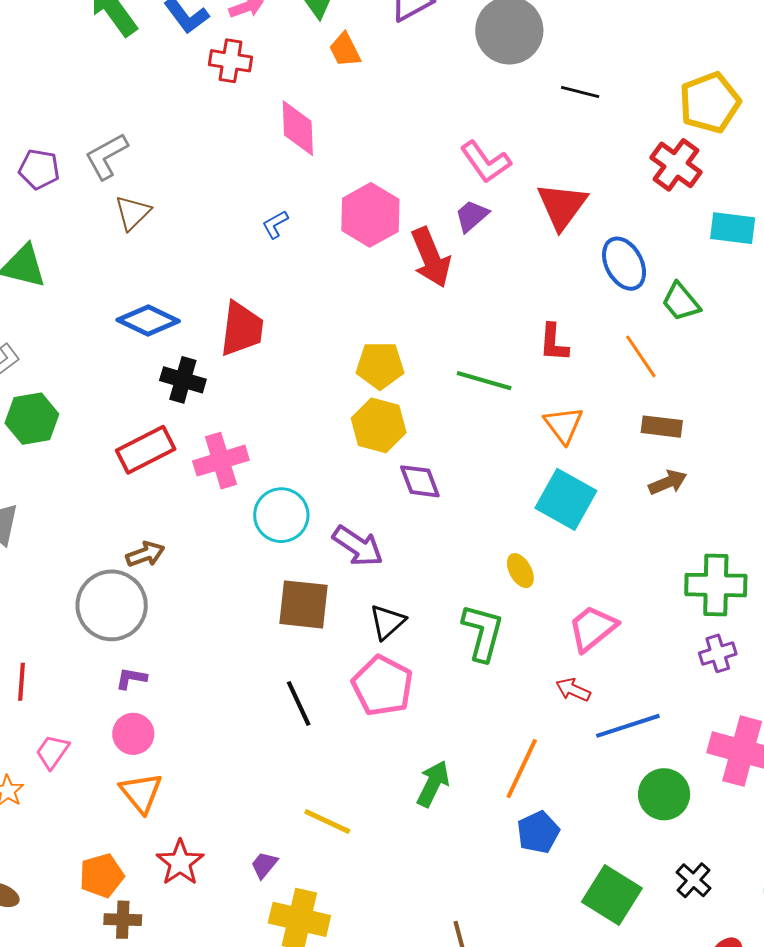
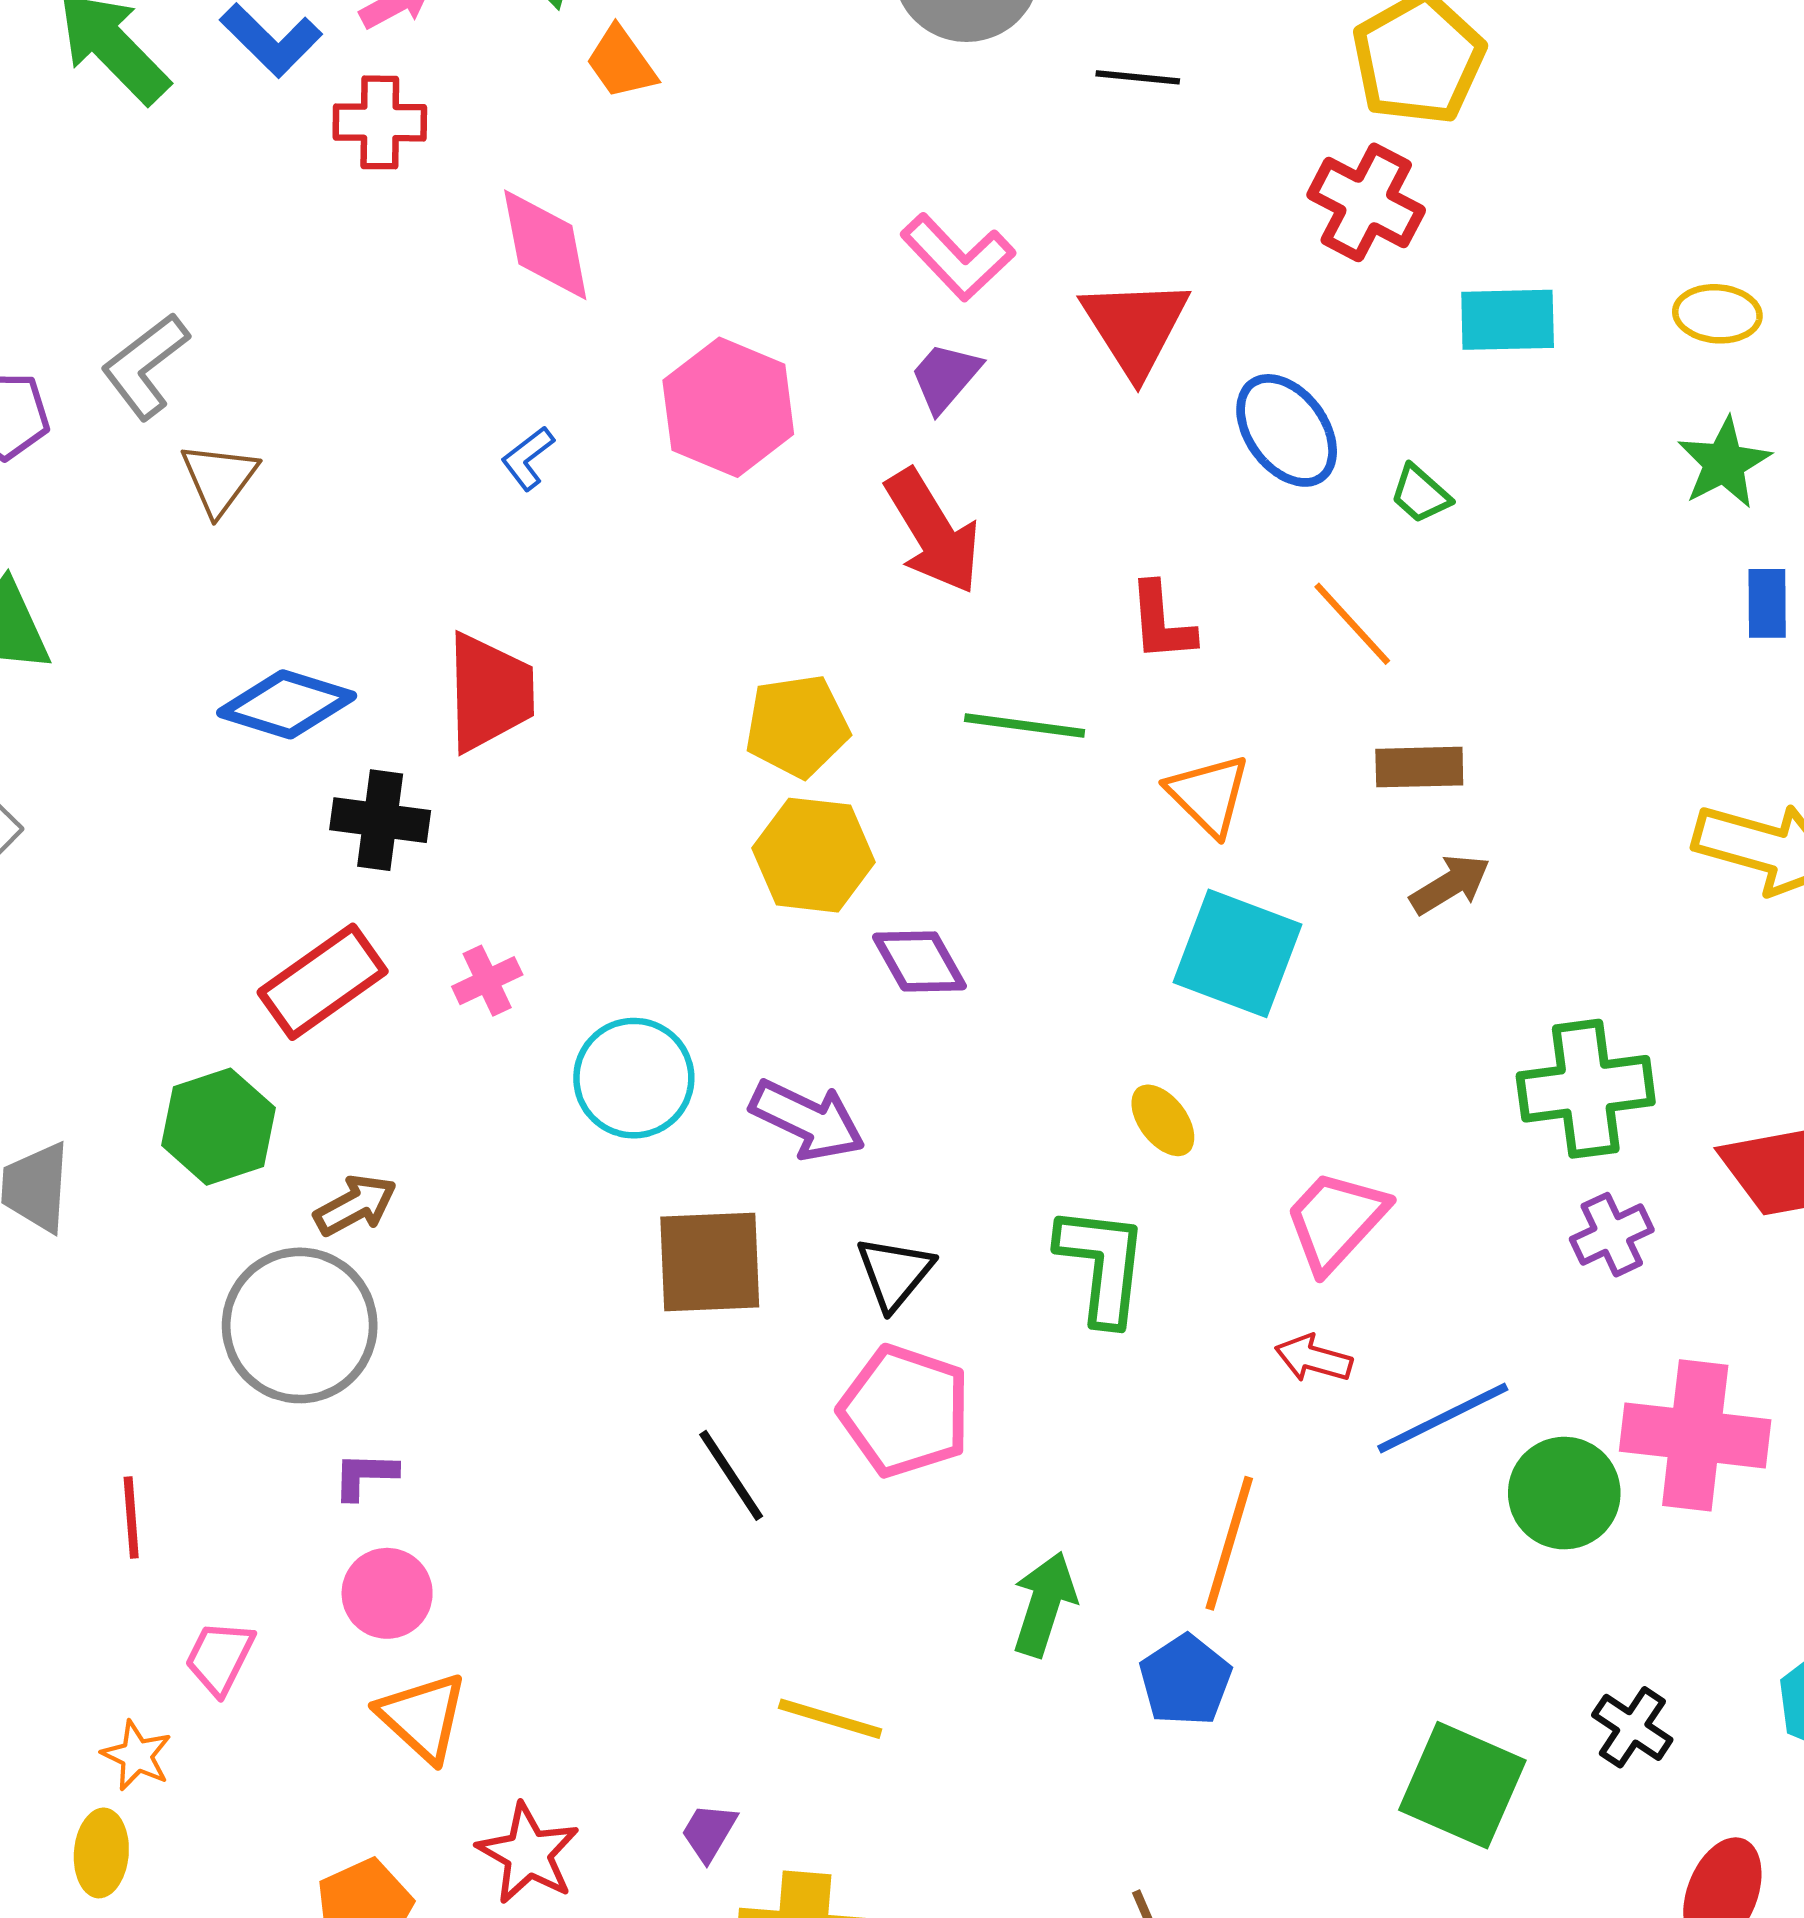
red arrow: (431, 257) -> (933, 532), moved
green trapezoid: (681, 302) -> (1420, 494), size x0.7
green hexagon: (32, 419) -> (219, 1127), moved
pink cross: (221, 461) -> (487, 981), size x0.6
green circle: (664, 794) -> (1564, 1493), moved
blue pentagon: (538, 832) -> (1185, 1680), moved

